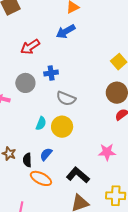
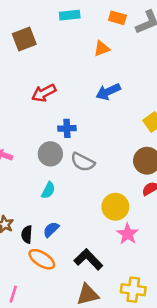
blue arrow: (66, 31) -> (108, 92), moved
gray circle: (25, 83) -> (50, 154), moved
yellow circle: (62, 127) -> (115, 207), moved
pink star: (107, 152) -> (128, 234), turned 30

